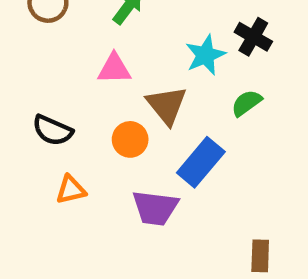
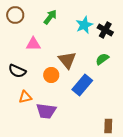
cyan star: (205, 55) -> (84, 25), moved
pink triangle: (114, 69) -> (33, 44), moved
purple trapezoid: (155, 208) -> (46, 111), moved

